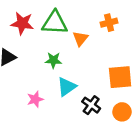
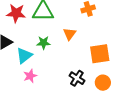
orange triangle: (80, 39) -> (70, 34), moved
cyan triangle: (67, 87) -> (24, 56), moved

